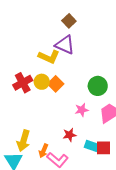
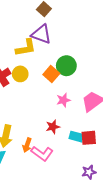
yellow L-shape: (49, 57) -> (26, 48), turned -30
orange square: (56, 84) -> (51, 74), moved
green circle: (98, 86) -> (66, 66), moved

